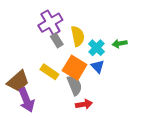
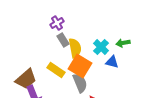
purple cross: (50, 23) -> (57, 23), size x0.6
yellow semicircle: (78, 36) -> (75, 48), moved
blue triangle: (98, 67) -> (112, 62), moved, turned -32

